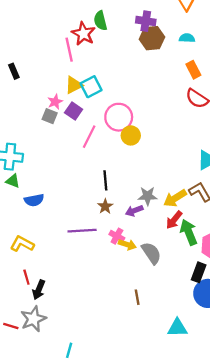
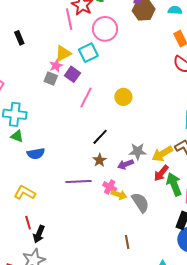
yellow triangle: (74, 85) -> (63, 53), moved
pink circle: (119, 117) -> (105, 29), moved
black line: (105, 180) -> (100, 137), turned 48

